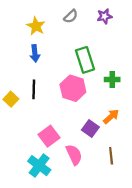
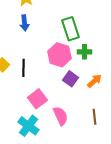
green cross: (112, 79) -> (84, 52), moved
black line: (34, 89) -> (23, 68), moved
purple square: (90, 128) -> (70, 79), moved

